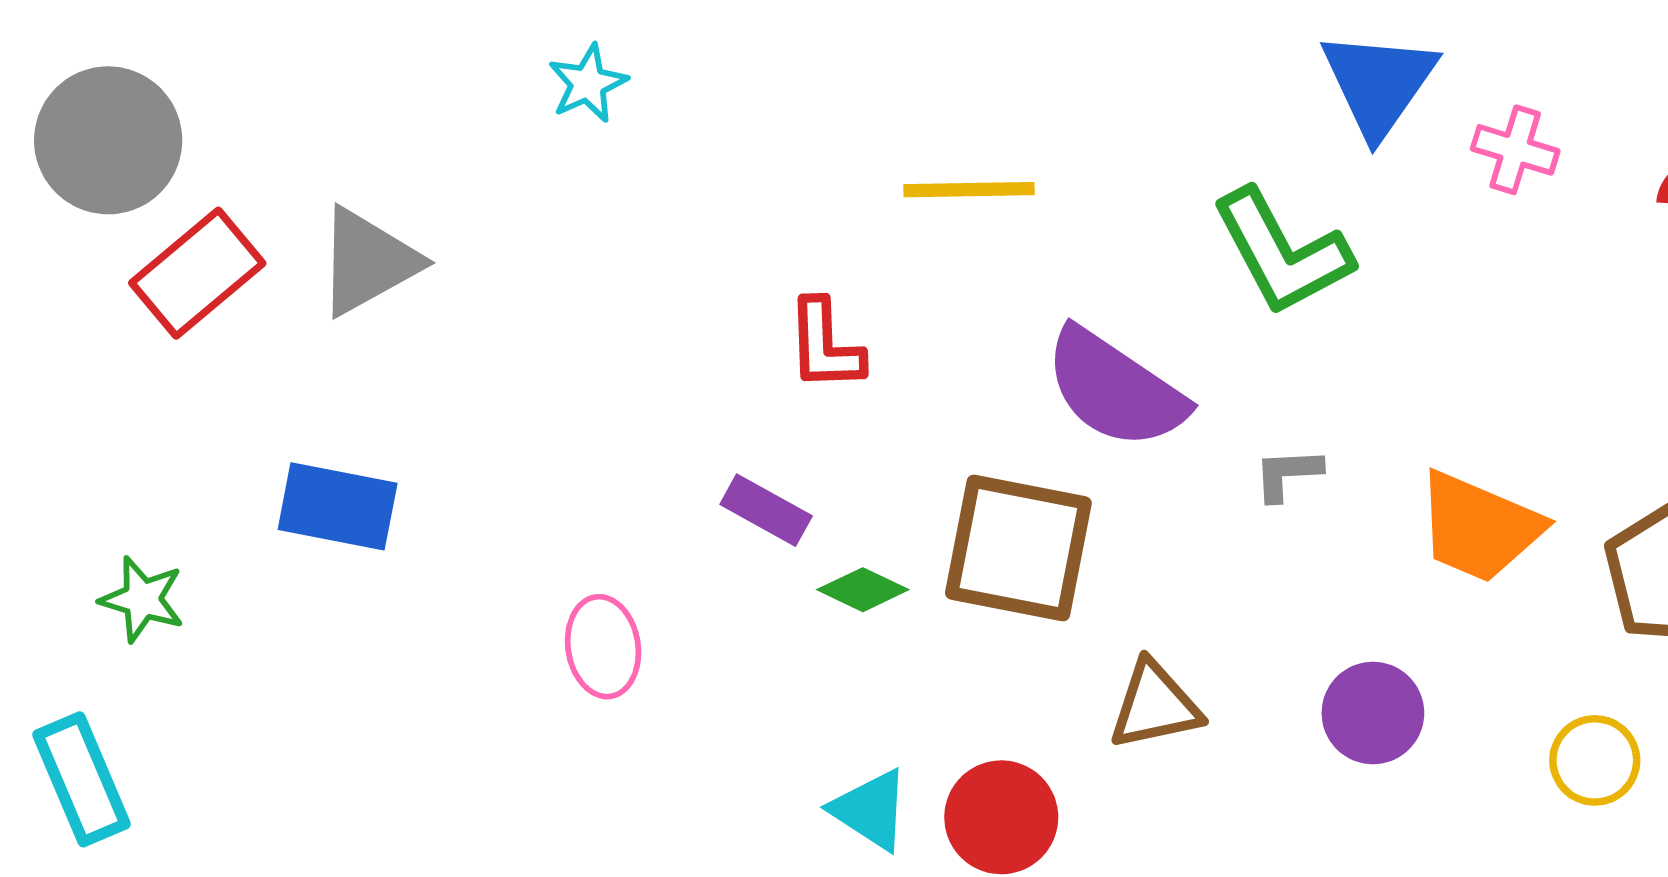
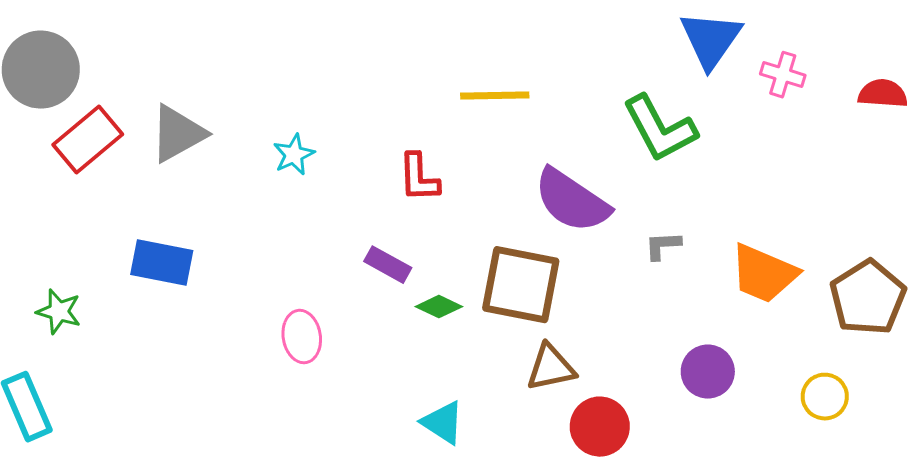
cyan star: (588, 83) -> (294, 155), moved
brown triangle: (1155, 705) -> (551, 368), moved
red circle: (1001, 817) -> (600, 427), moved

